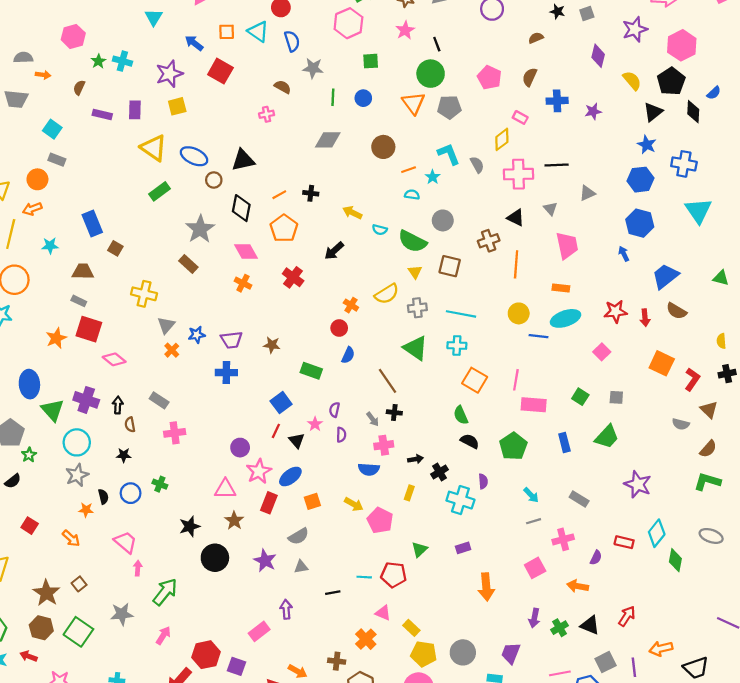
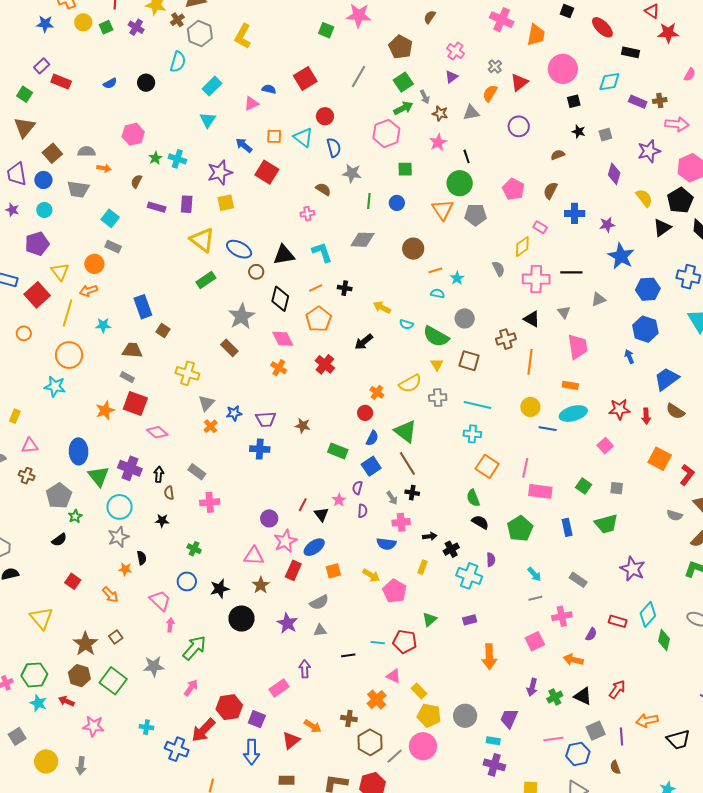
blue star: (647, 145) -> (621, 256), moved, size x1.5
cyan L-shape: (449, 154) -> (322, 252), moved
green triangle: (416, 348) -> (405, 431), moved
blue square: (281, 403) -> (371, 466), moved
green trapezoid: (607, 437) -> (606, 524), turned 30
blue circle: (131, 493) -> (187, 581), moved

